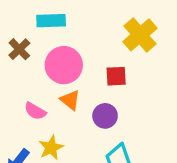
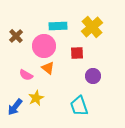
cyan rectangle: (51, 21) -> (58, 26), moved
purple circle: (105, 116) -> (93, 76), moved

